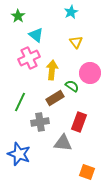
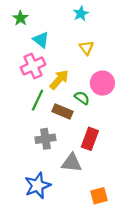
yellow arrow: (52, 70) -> (59, 80), turned 36
brown rectangle: (55, 98) -> (63, 111), turned 54
green line: (20, 102) -> (38, 100), moved
blue star: (19, 154) -> (38, 185), moved, turned 30
orange square: (87, 172) -> (99, 196), turned -35

